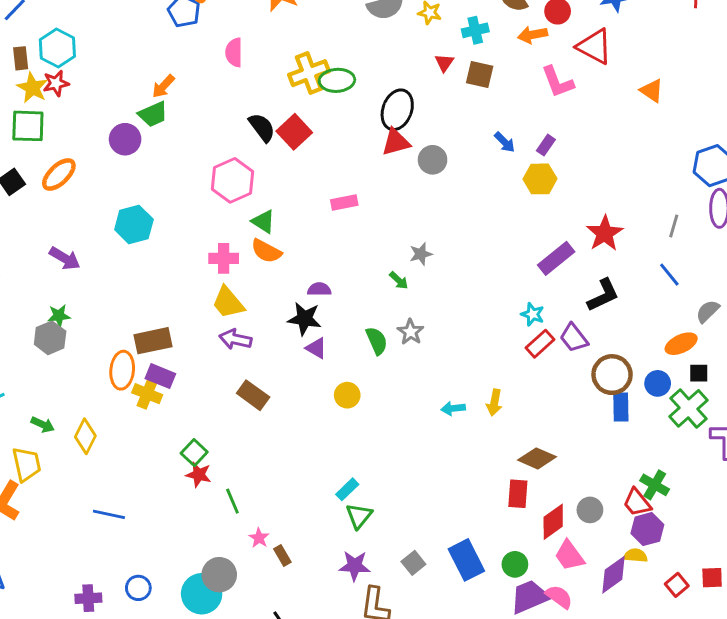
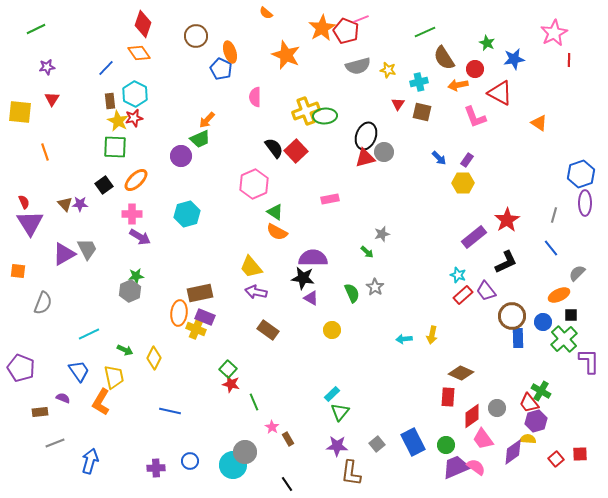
gray circle: (433, 160) -> (384, 152), moved
pink cross: (224, 258) -> (132, 214), moved
purple semicircle: (319, 289) -> (313, 258), size x1.8

